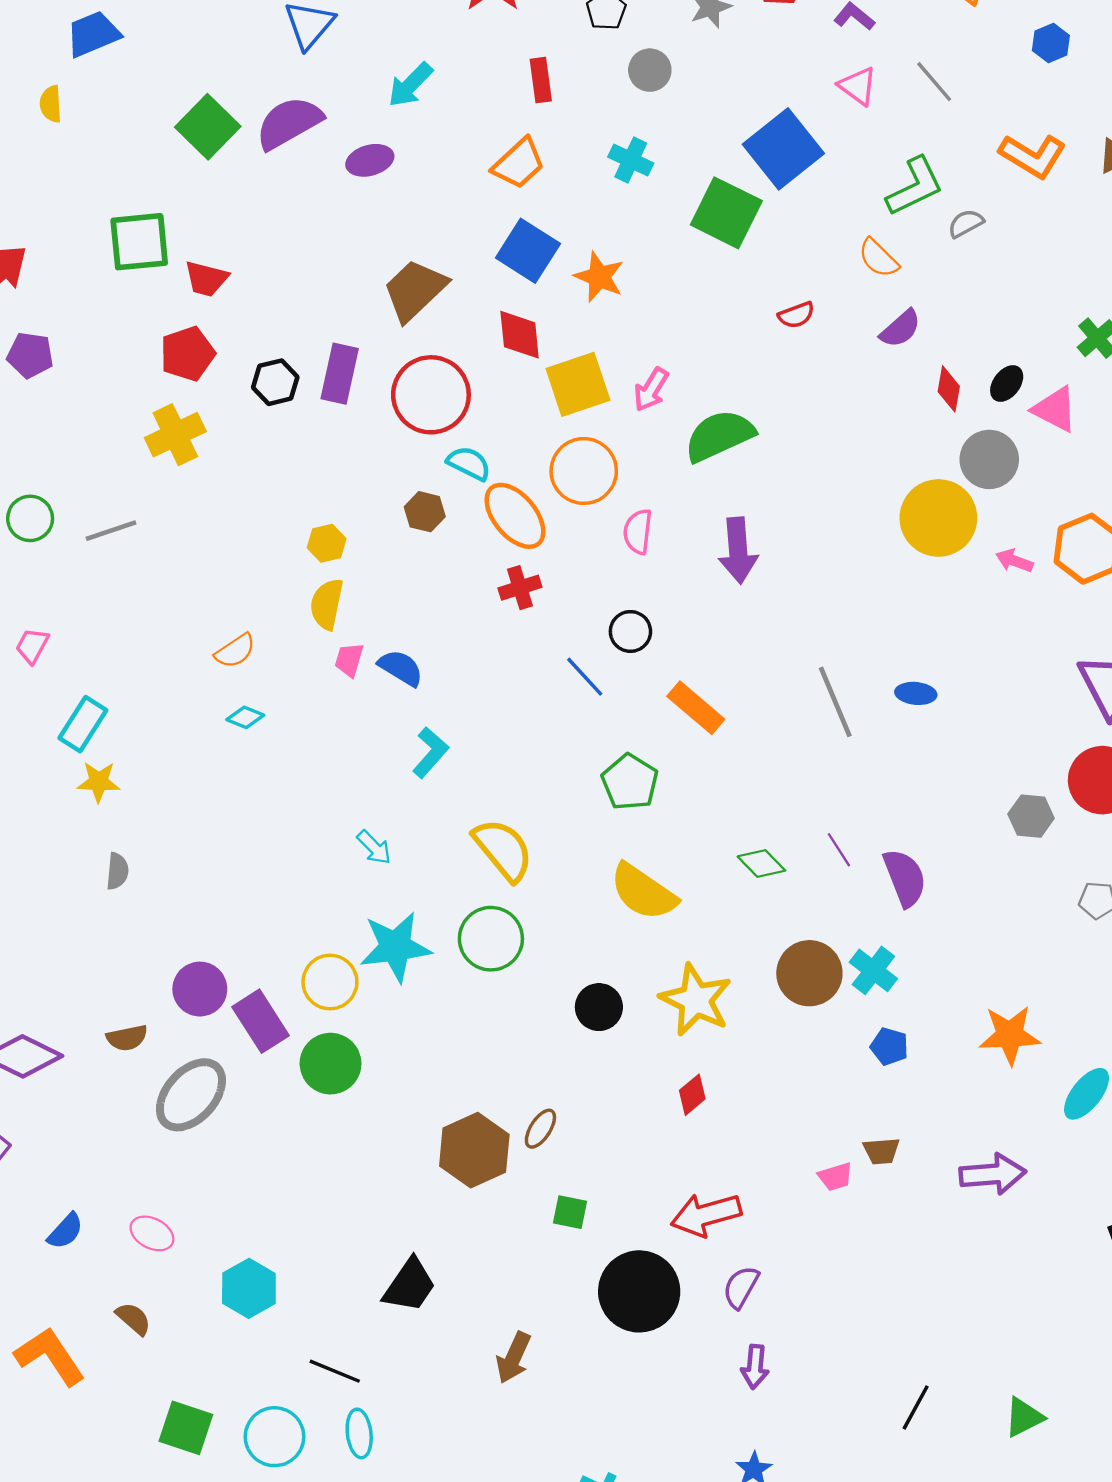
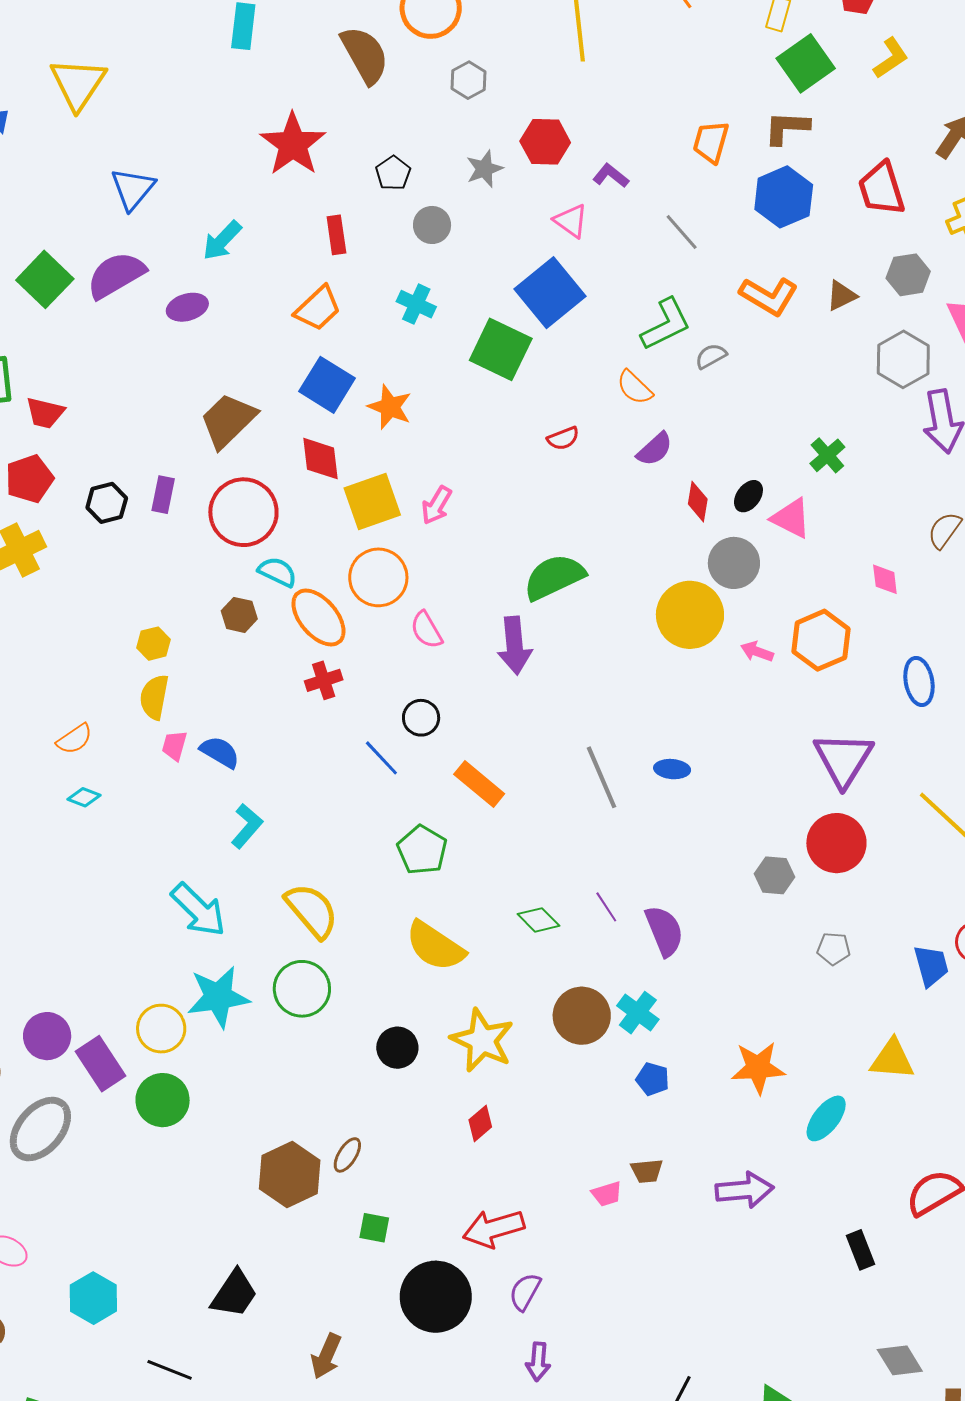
blue hexagon: (1051, 43) -> (784, 197), size x1.8
pink triangle: (858, 86) -> (571, 221), moved
purple rectangle: (340, 374) -> (163, 495), size x0.7
green semicircle: (719, 436) -> (554, 577), moved
pink semicircle: (638, 532) -> (426, 630), turned -36
cyan arrow: (374, 847) -> (198, 910), size x1.8

